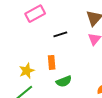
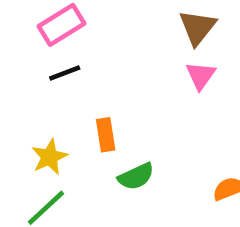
black line: (60, 34) -> (65, 73), moved

